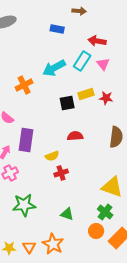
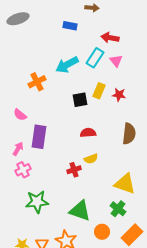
yellow rectangle: (86, 94) -> (99, 91), turned -49
yellow semicircle: (52, 156) -> (91, 159), moved
green triangle: (67, 214) -> (80, 211), size x1.6
orange circle: (96, 231) -> (102, 232), moved

